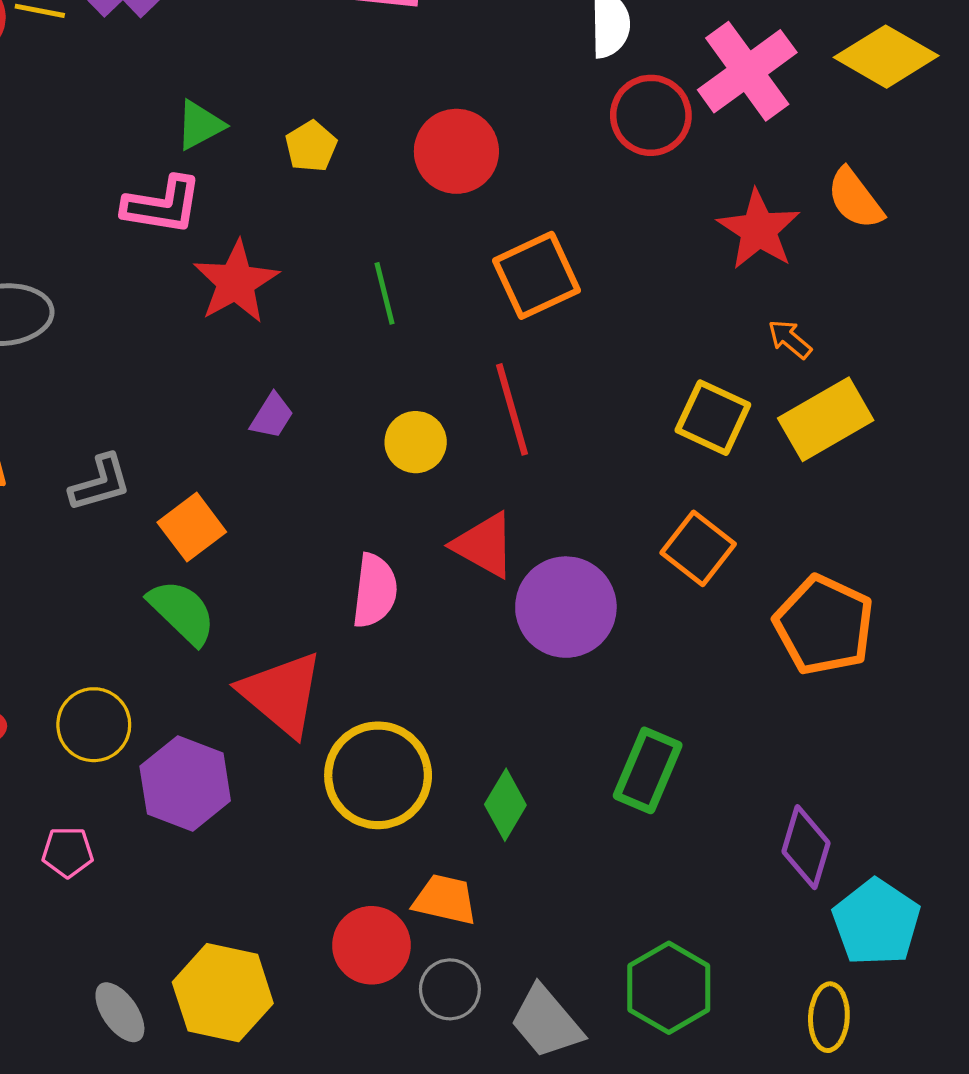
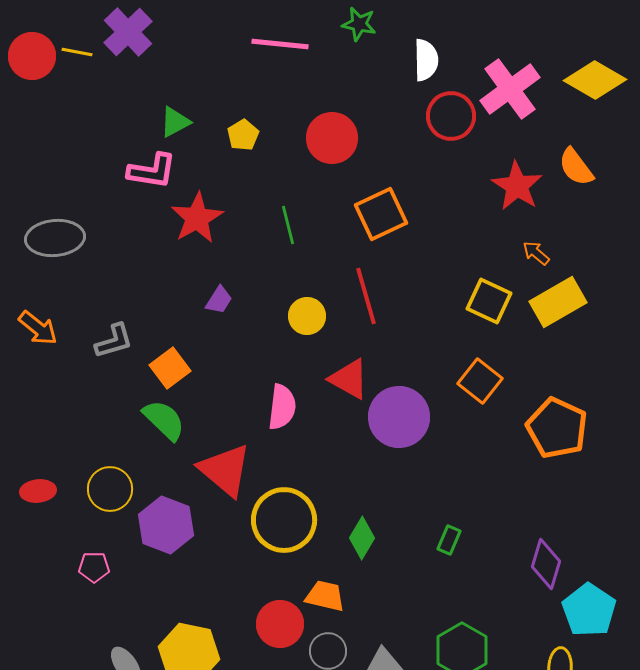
green rectangle: (648, 770) -> (449, 540), moved, size x0.6

